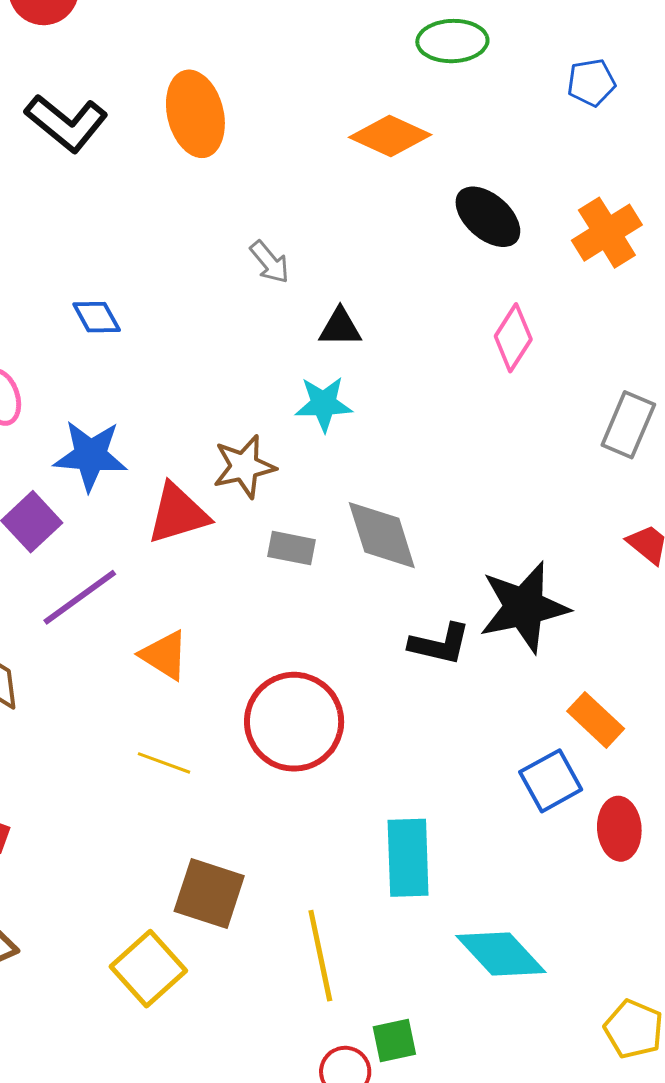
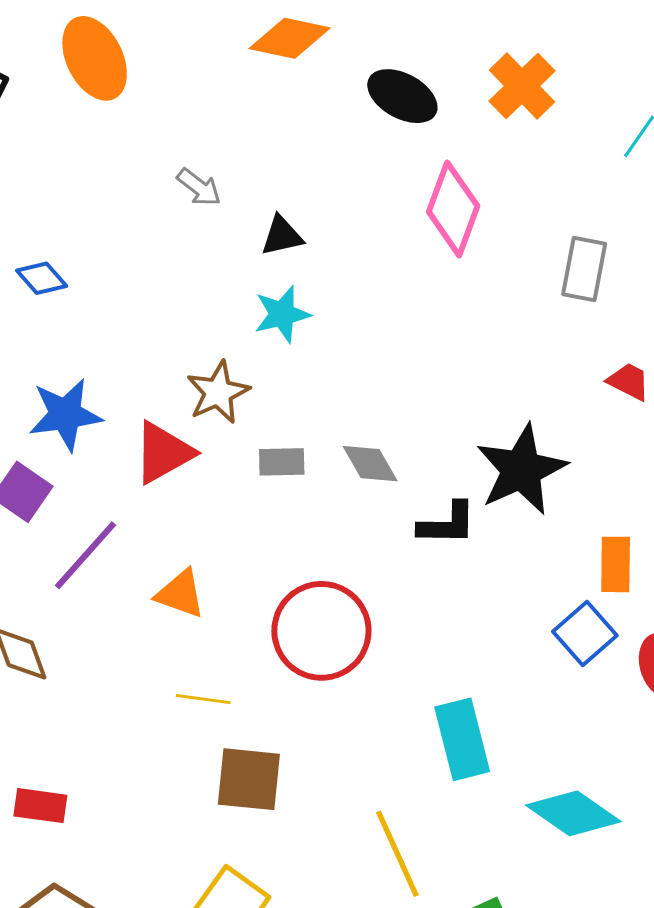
pink diamond: (513, 338) -> (453, 209), size x1.4
gray diamond: (382, 535) -> (370, 464), moved, size x0.7
orange rectangle: (596, 720) -> (616, 564), turned 60
brown square: (209, 894) -> (249, 779), moved

